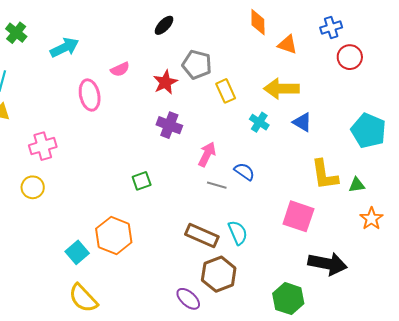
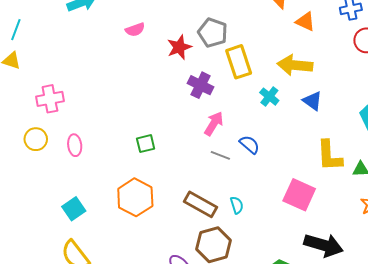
yellow rectangle: (226, 91) -> (239, 62), size x1.4
pink ellipse: (90, 95) -> (75, 145), moved, size x0.7
purple cross: (169, 125) -> (201, 85), moved
cyan semicircle: (238, 233) -> (237, 205), size x0.7
orange hexagon: (114, 235) -> (135, 197), moved

